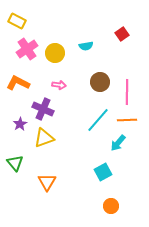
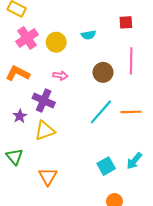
red square: (122, 34) -> (126, 22), turned 32
pink line: (127, 92) -> (131, 61), moved
cyan arrow: (118, 143) -> (134, 161), moved

